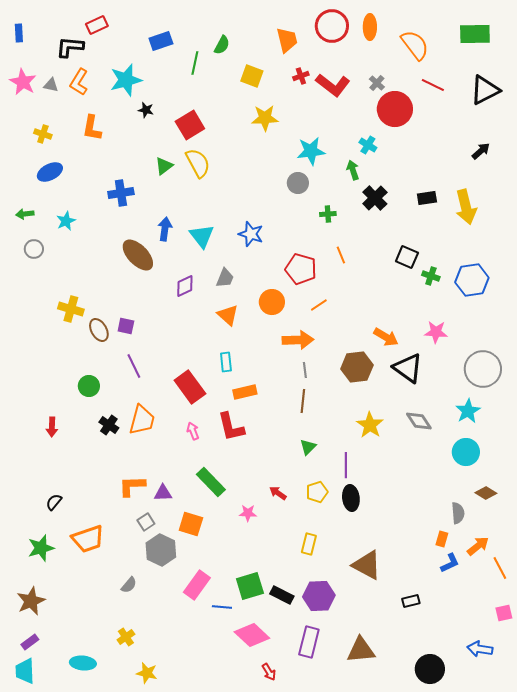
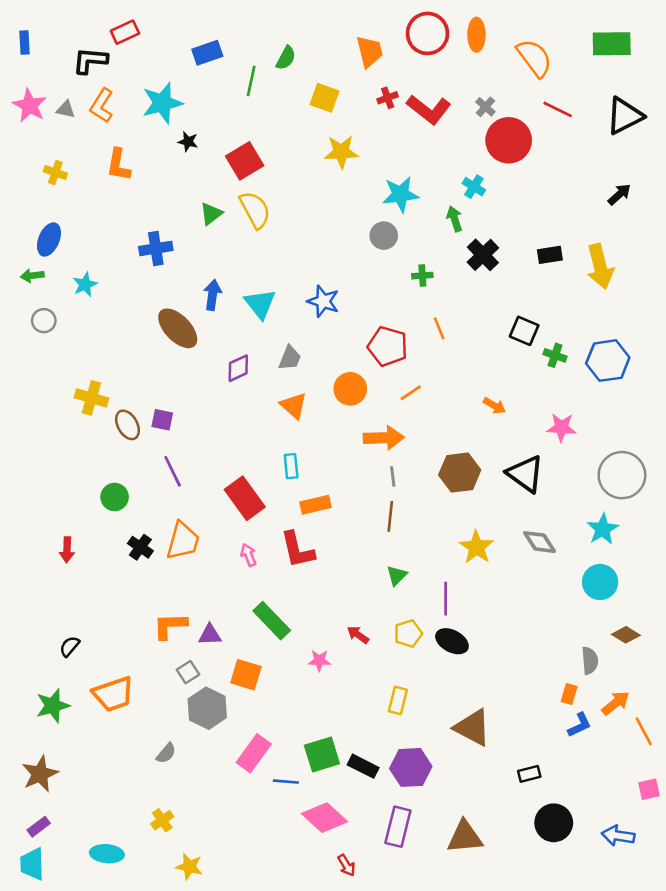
blue ellipse: (50, 172) -> (49, 239), moved, turned -40
orange arrow: (386, 337) -> (494, 406), moved, size x0.7
black ellipse: (351, 498) -> (452, 641), turned -55
black circle: (430, 669) -> (554, 823), moved

